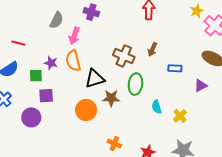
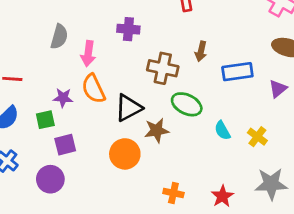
purple cross: (91, 12) -> (128, 29), moved
blue rectangle: (175, 68) -> (237, 72), size x1.5
green ellipse: (135, 84) -> (187, 104), turned -60

